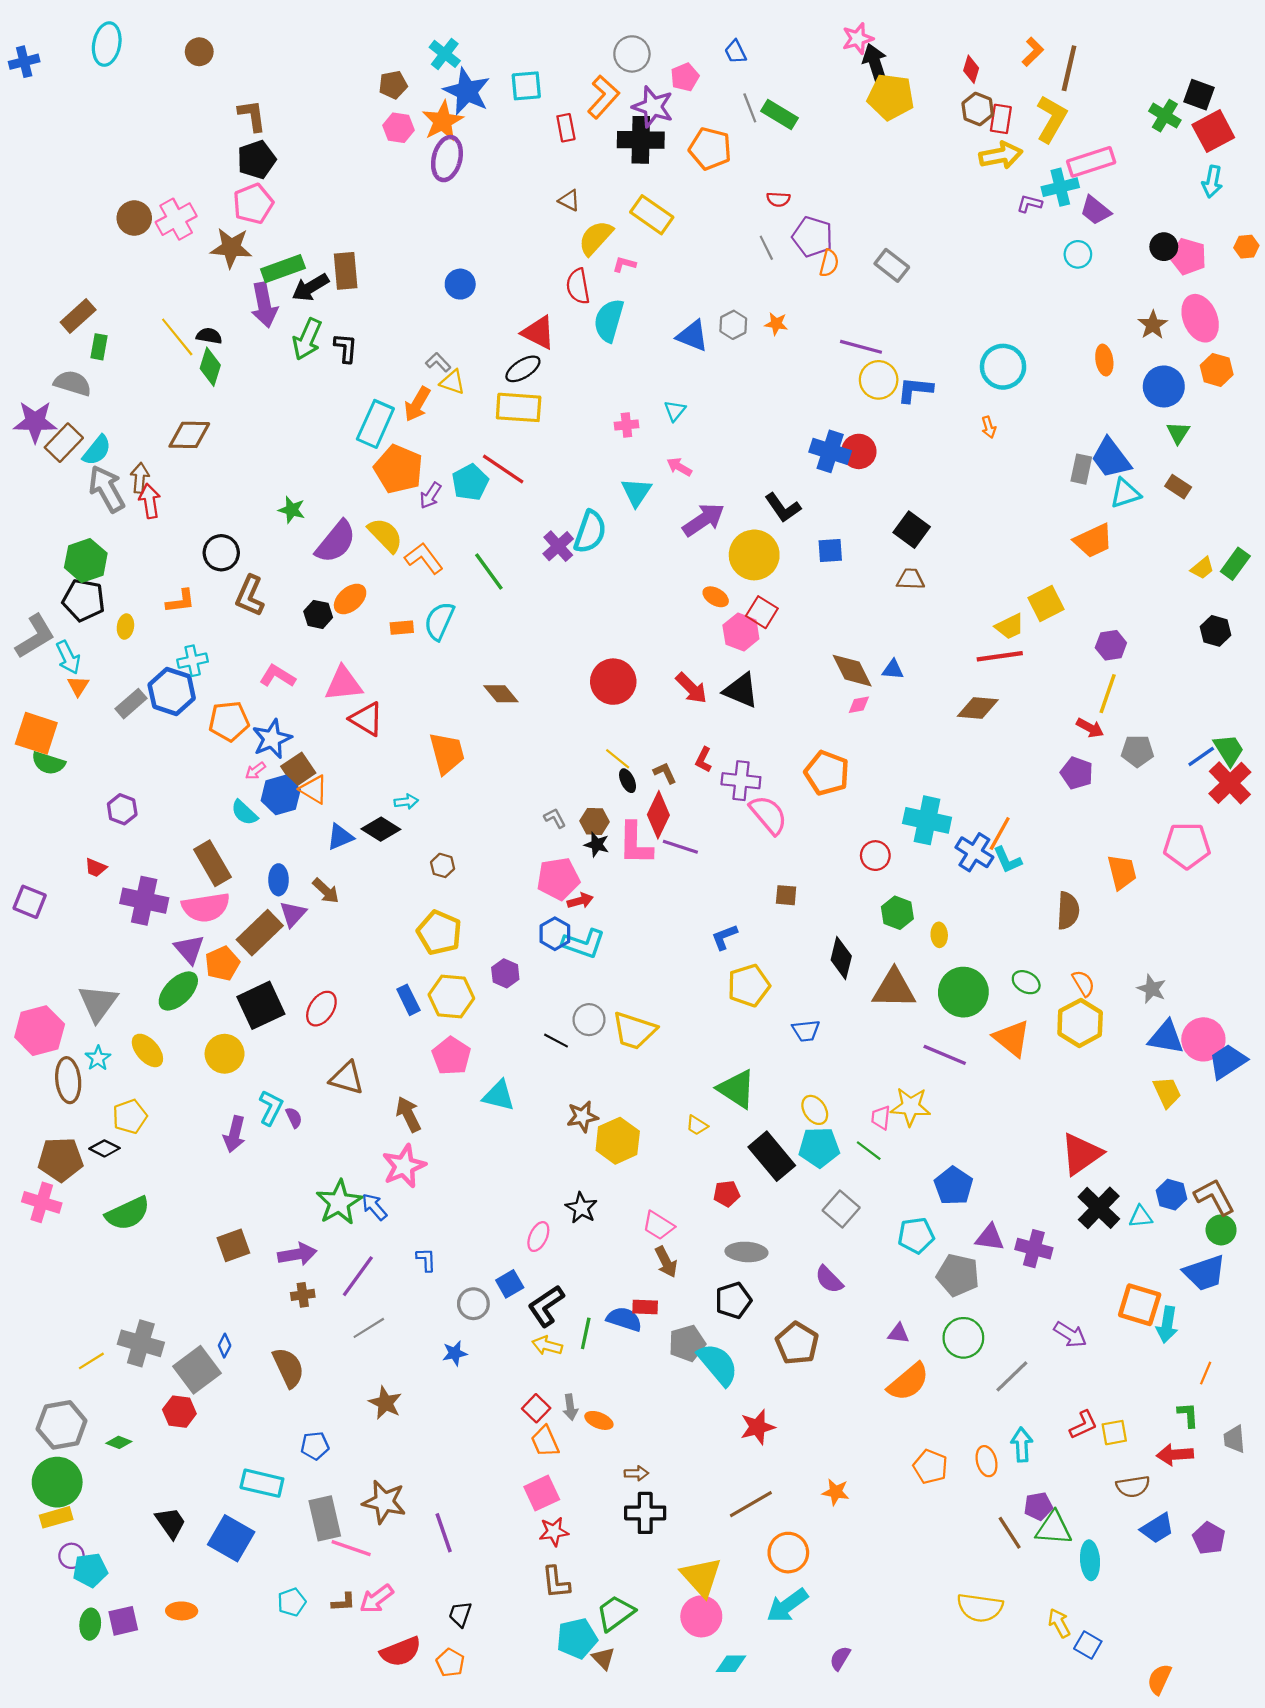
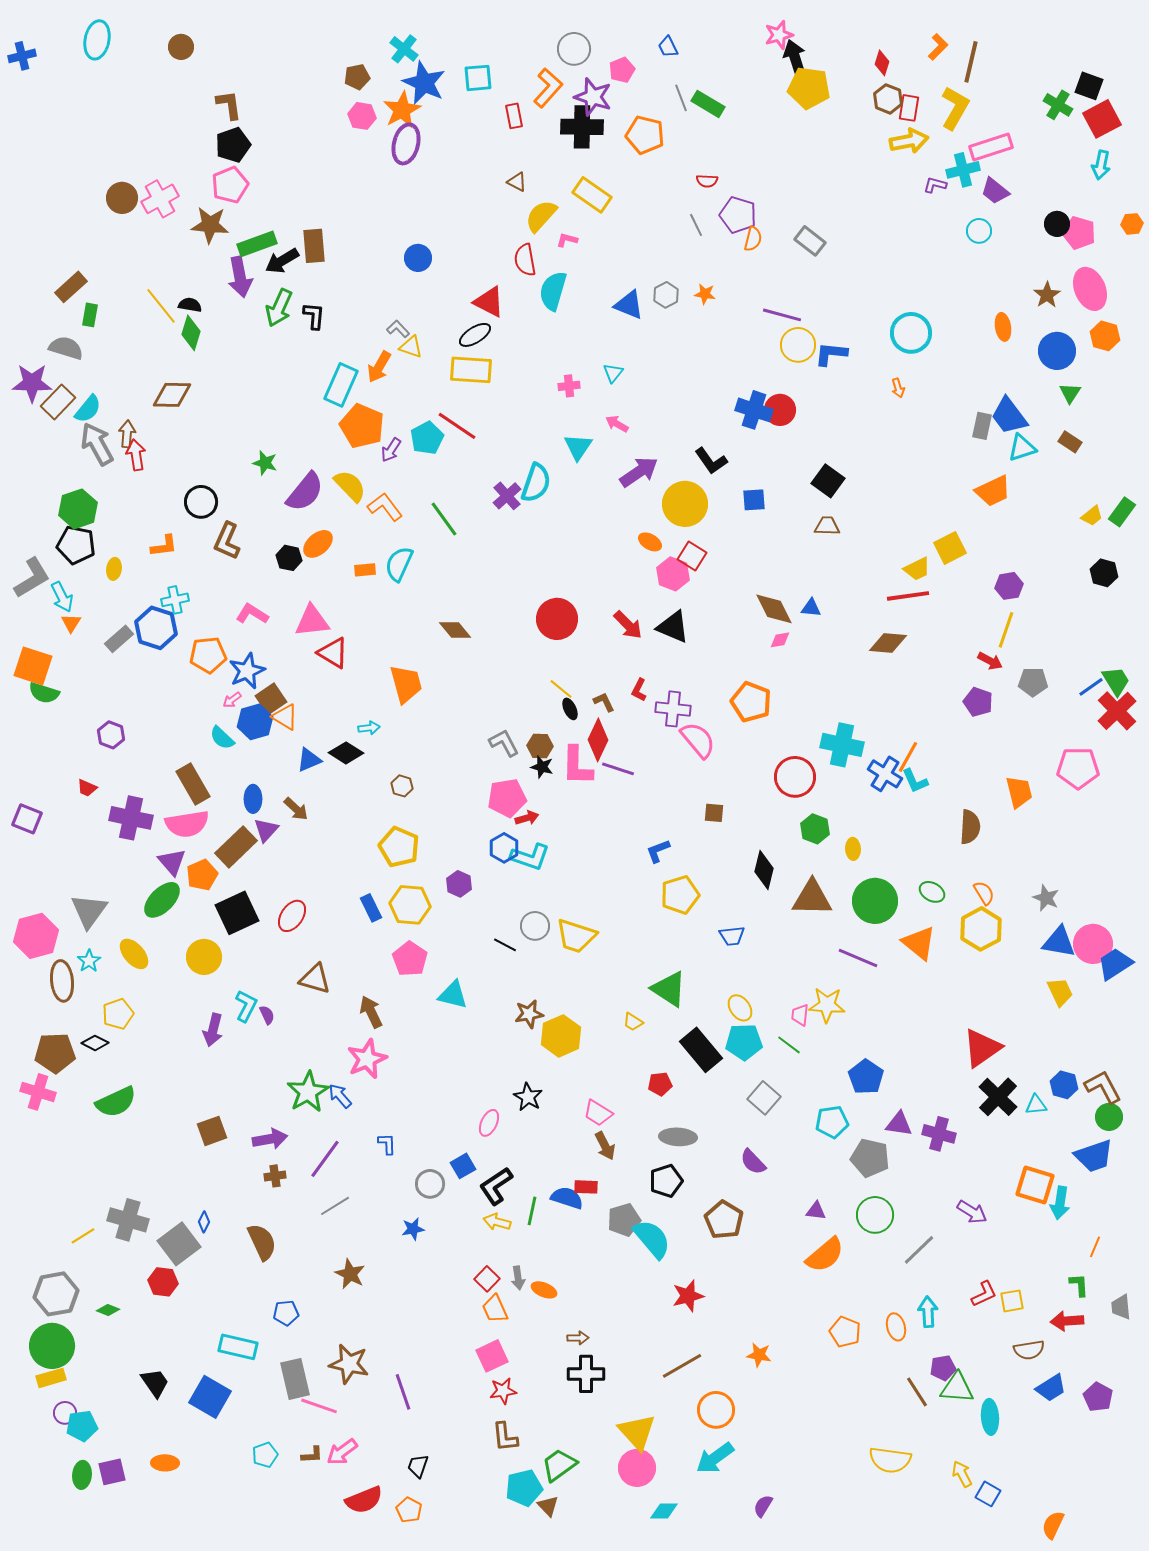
gray L-shape: (555, 818) -> (504, 743), size x1.5
red circle: (875, 856) -> (795, 777), size x1.5

